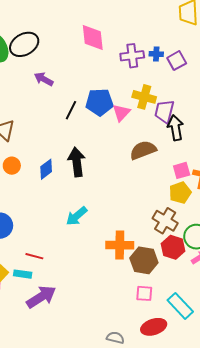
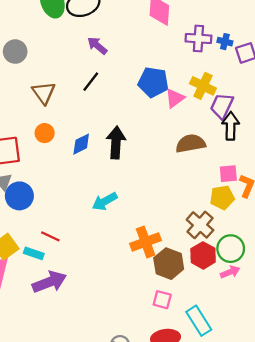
black line: (71, 110) -> (91, 82), moved
orange cross: (120, 245) -> (146, 242), turned -32

